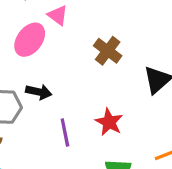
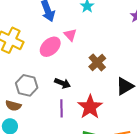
black arrow: (39, 92) -> (63, 83), moved
red star: (109, 122) -> (90, 107), size x1.4

